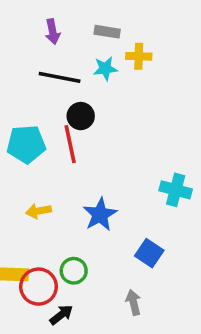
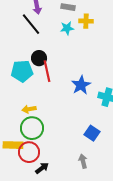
black line: (60, 77) -> (31, 24), moved, turned 40
black circle: (81, 116) -> (39, 58), moved
blue star: (100, 214) -> (81, 85), moved
green circle: (74, 271) -> (32, 128), moved, size x1.5

